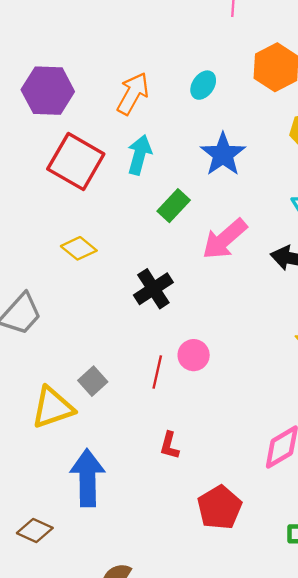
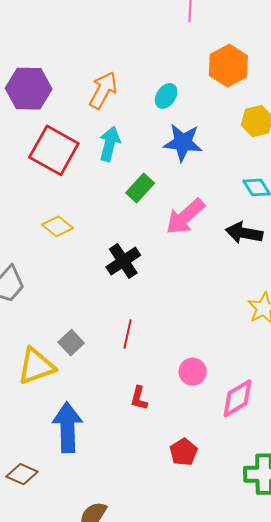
cyan ellipse: (203, 85) -> (166, 96), moved
blue star: (223, 154) -> (183, 143), turned -30
pink circle: (194, 355) -> (193, 372), moved
red pentagon: (220, 507) -> (184, 452), size x0.7

